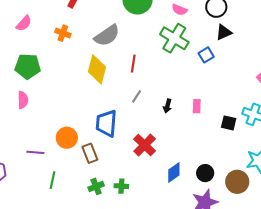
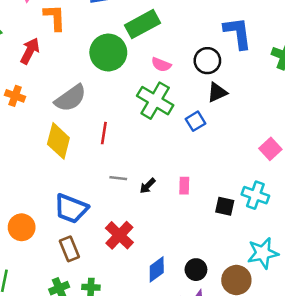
gray line: (137, 96) -> (118, 178), moved, turned 64
black arrow: (167, 106) -> (148, 186), turned 32
blue trapezoid: (106, 123) -> (71, 209), turned -72
brown rectangle: (90, 153) -> (69, 249), moved

